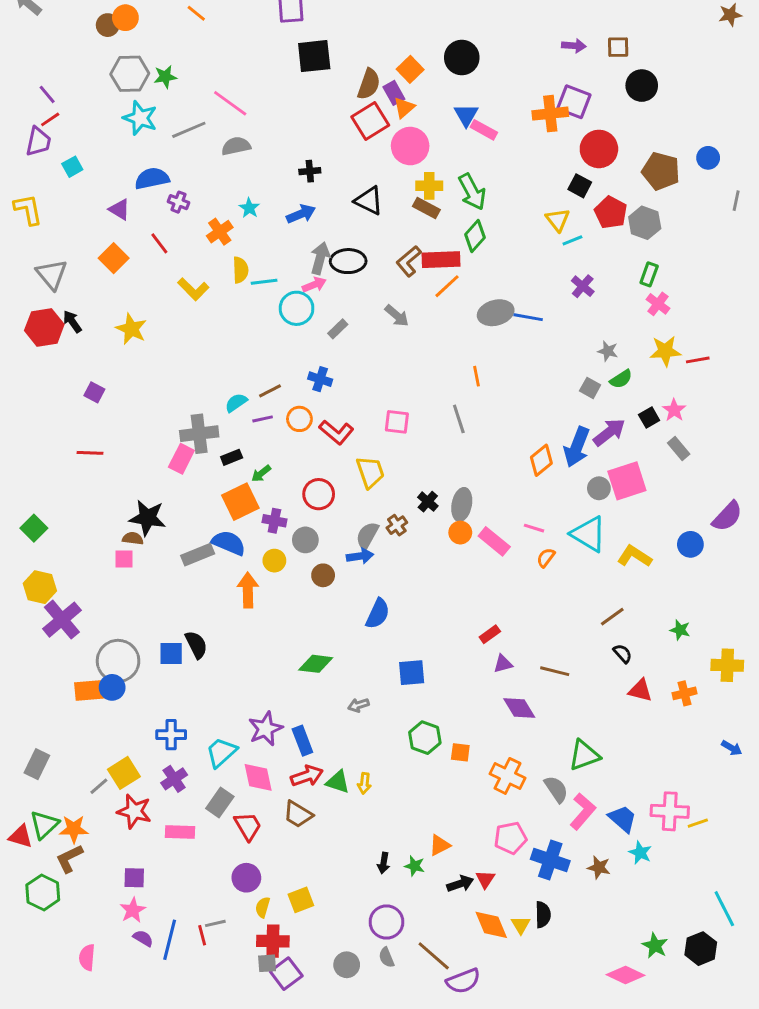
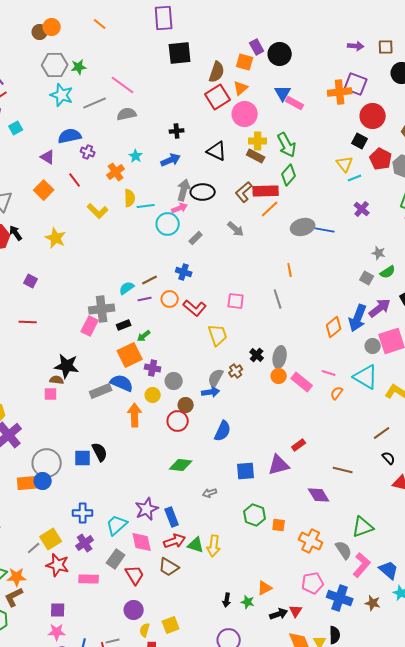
orange square: (410, 69) -> (245, 62), turned -30
purple rectangle: (394, 93) -> (257, 47), moved
red circle: (319, 494) -> (178, 421), moved
purple triangle: (503, 664) -> (279, 465), moved, size x1.6
yellow arrow: (364, 783) -> (214, 546), size x1.5
pink star: (133, 910) -> (57, 632), turned 30

